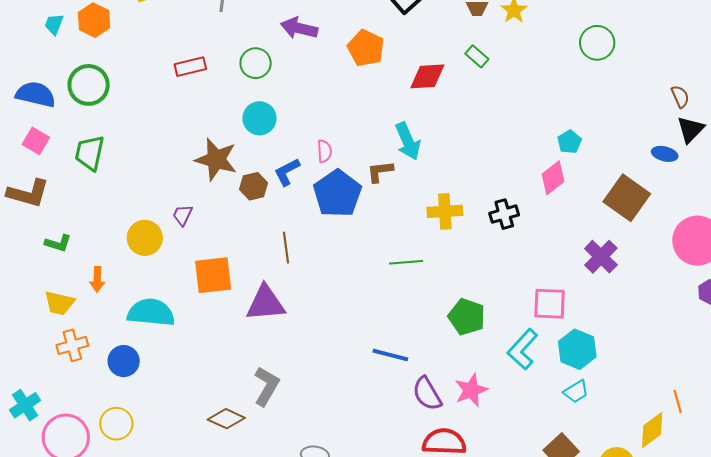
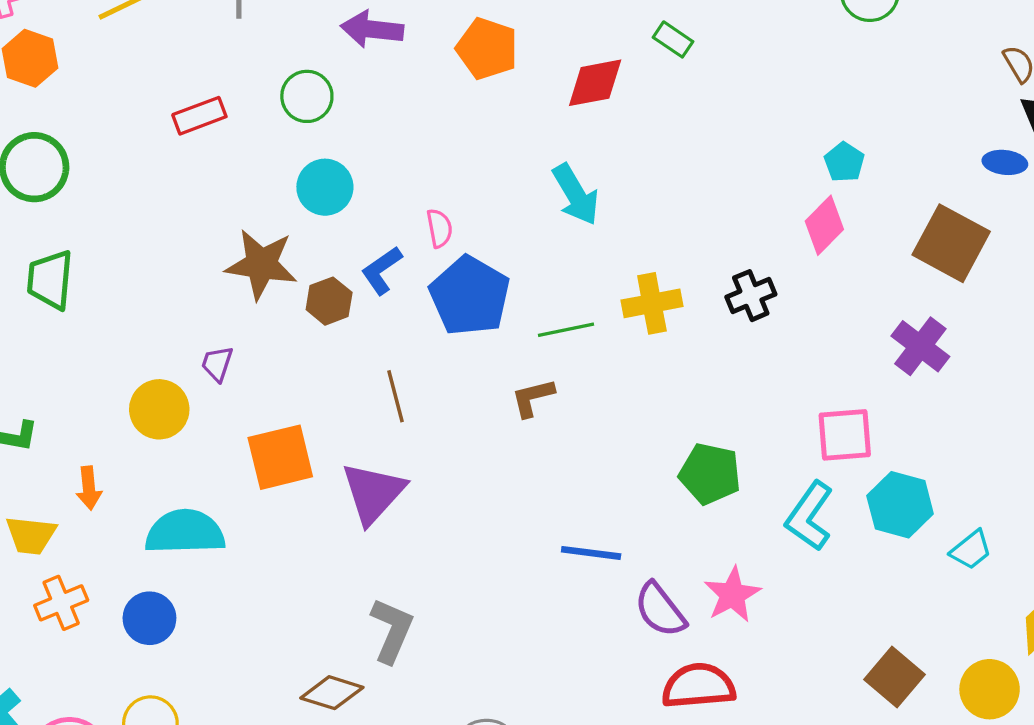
brown L-shape: (380, 171) -> (533, 398), moved
green line: (406, 262) -> (566, 330), moved
purple triangle: (266, 303) -> (373, 493), turned -36
cyan trapezoid: (576, 391) -> (971, 550), moved

